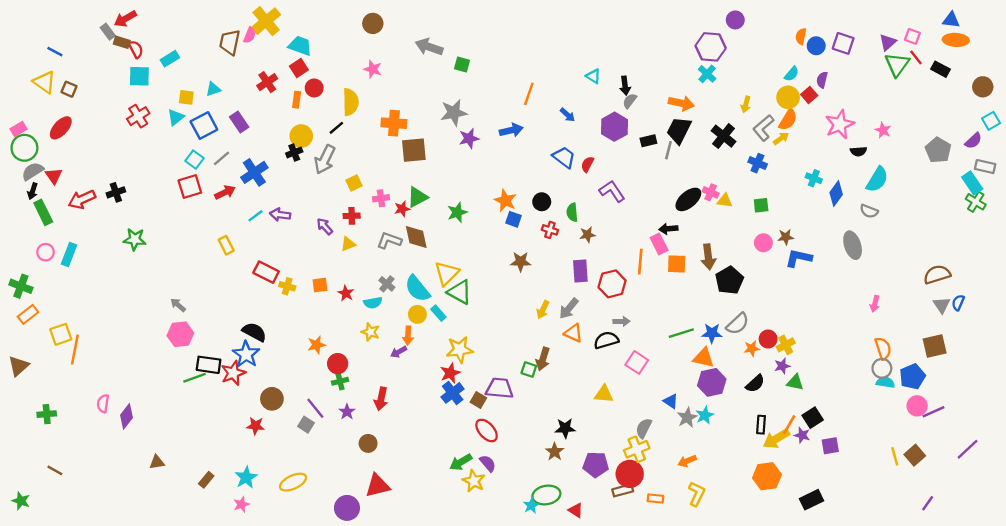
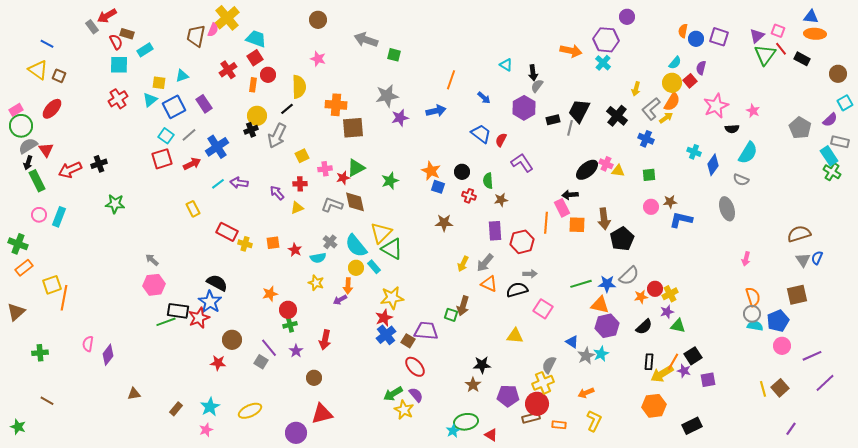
brown rectangle: (122, 42) -> (127, 34), moved
orange arrow: (681, 103) -> (571, 51), moved
purple line: (933, 412) -> (812, 356), moved

